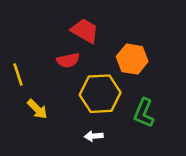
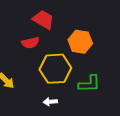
green L-shape: (144, 113) -> (89, 84), turned -115

